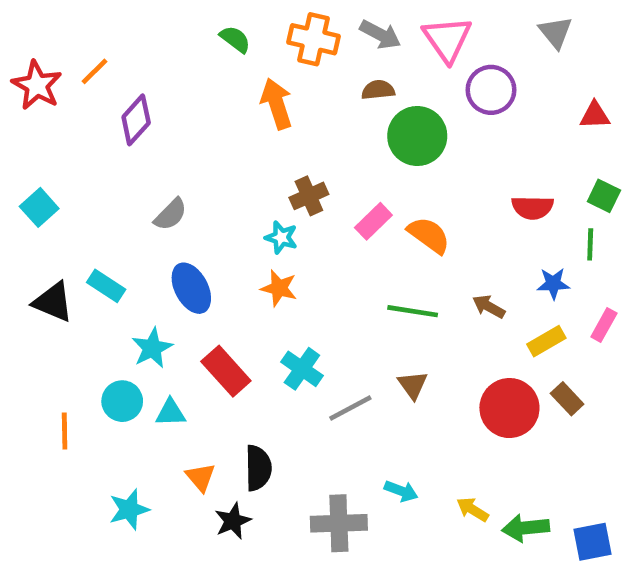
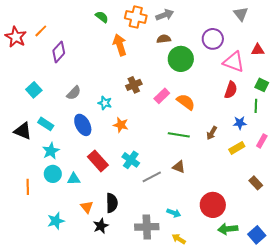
gray arrow: (380, 35) -> (165, 15), turned -48
pink triangle: (447, 39) -> (234, 62), moved, turned -35
cyan square: (39, 207) -> (34, 90), moved
red semicircle: (533, 207) -> (231, 90), turned -72
cyan star: (281, 237) -> (105, 103), moved
brown arrow: (489, 307) -> (212, 133), turned -88
cyan star: (152, 348) -> (51, 151), moved
brown triangle: (413, 385) -> (179, 167), turned -32
brown rectangle: (567, 399) -> (256, 183), moved
red circle: (509, 408) -> (213, 205), moved
yellow arrow: (473, 509) -> (179, 239), moved
blue square: (592, 542) -> (257, 235), turned -30

